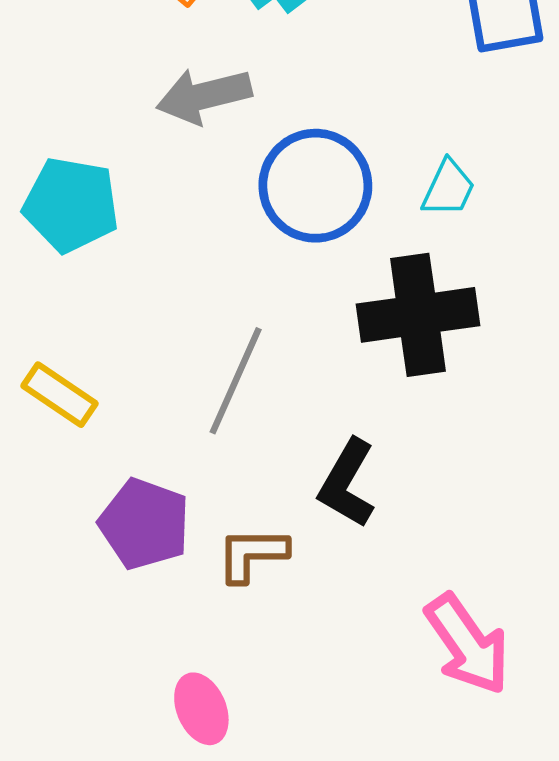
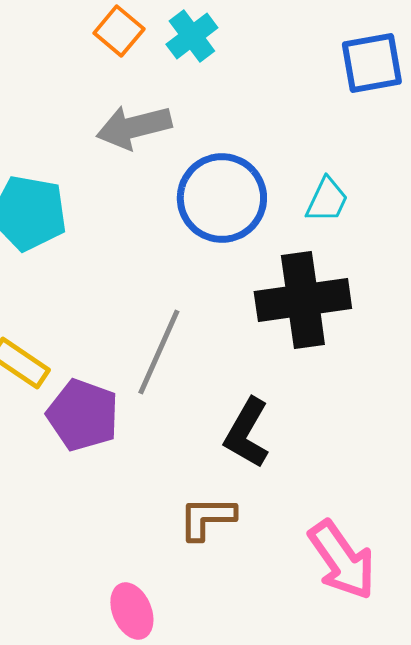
purple pentagon: (144, 524) -> (83, 415), moved
brown L-shape: (252, 554) -> (207, 518), moved

